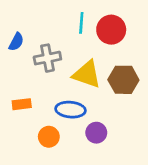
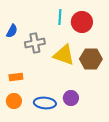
blue ellipse: (71, 110) -> (45, 103), moved
orange circle: (49, 137) -> (14, 101), moved

